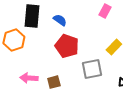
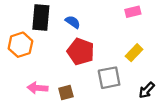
pink rectangle: (105, 11) -> (133, 12), moved, turned 48

